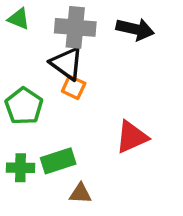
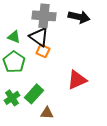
green triangle: (19, 19) -> (14, 37), moved
green rectangle: (58, 161) -> (34, 94), turned -30
green cross: (20, 168) -> (12, 98), turned -35

